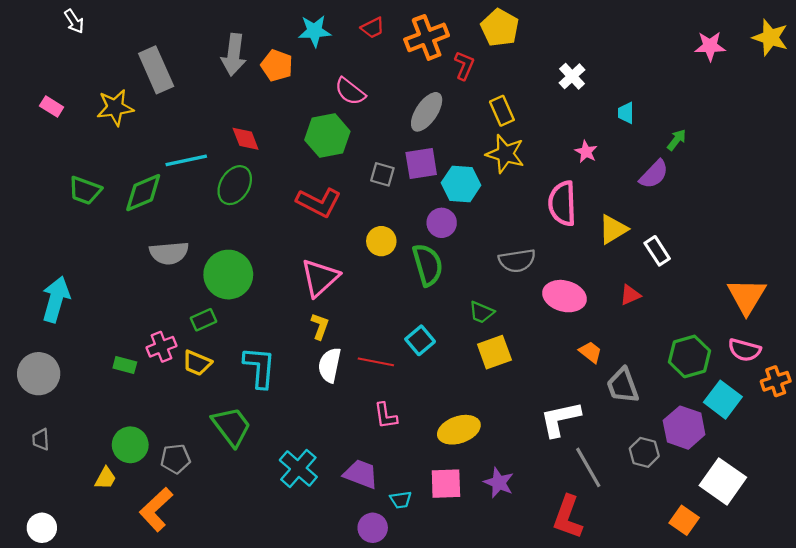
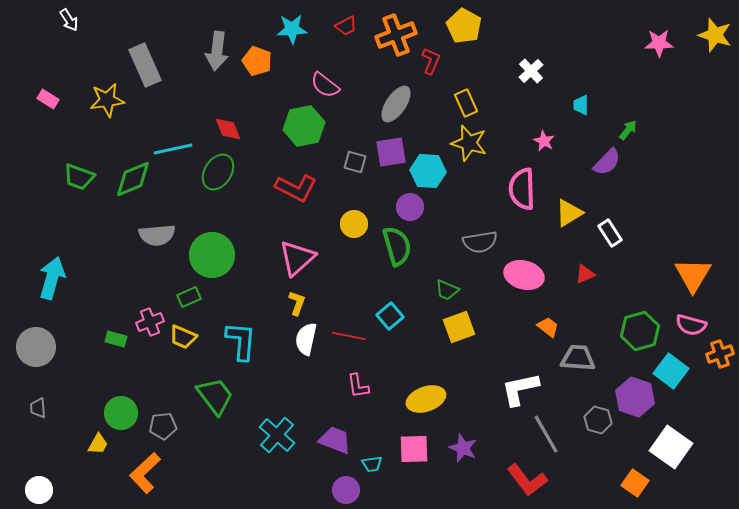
gray trapezoid: (623, 386) -> (578, 358), turned 114
red L-shape: (568, 517) -> (527, 480), turned -57

